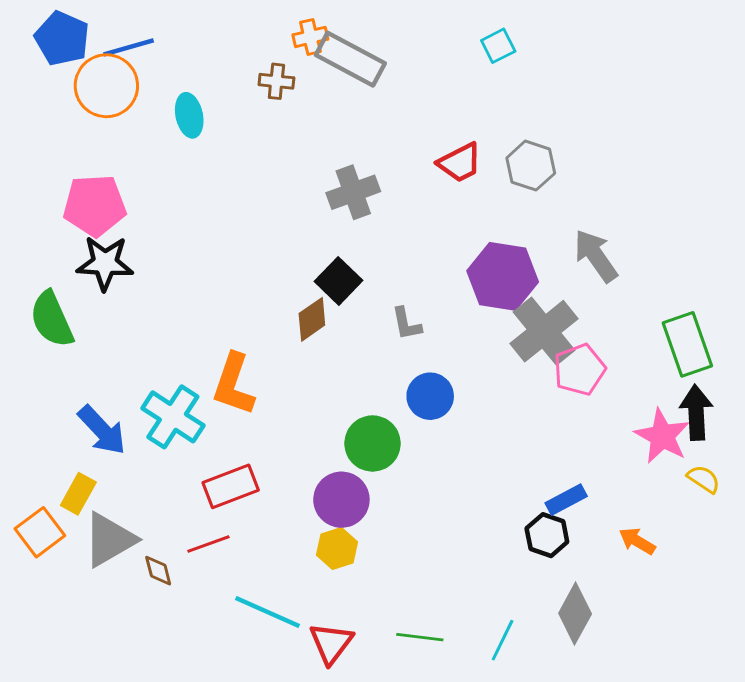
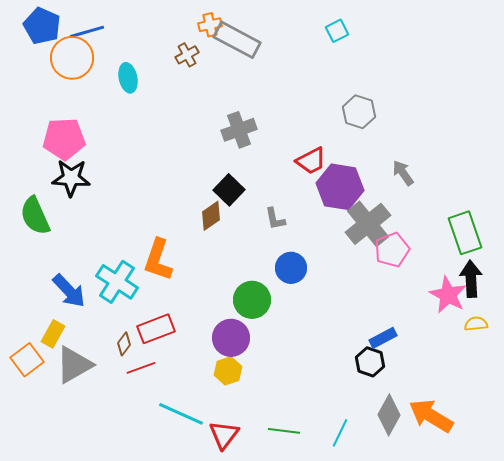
brown cross: (276, 81) -> (187, 55), turned -35
red trapezoid: (460, 163) -> (311, 161), moved
gray arrow: (596, 256) -> (403, 173), size x0.7
yellow semicircle: (704, 479) -> (476, 324), turned -40
orange arrow: (637, 541) -> (431, 416), moved, size x1.8
brown diamond: (158, 571) -> (124, 344), moved, turned 50

